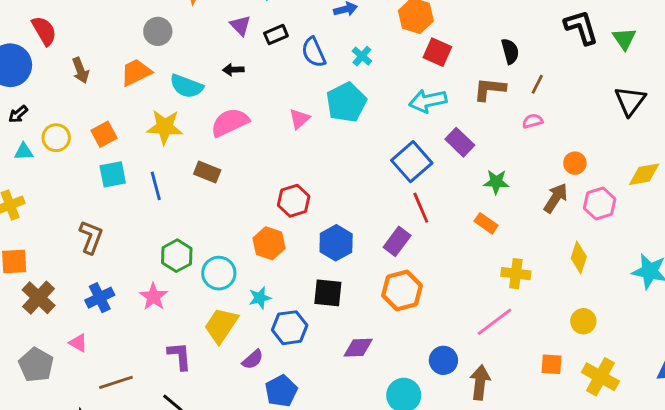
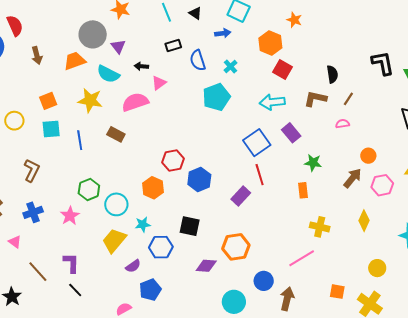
purple triangle: (240, 25) -> (118, 46), moved
gray circle: (158, 31) -> (93, 34), size x1.4
pink triangle: (299, 119) -> (159, 83), moved
yellow circle: (56, 138) -> (14, 121), moved
orange rectangle: (486, 223) -> (303, 190), turned 42
blue hexagon: (336, 243) -> (199, 179), moved
orange hexagon: (402, 291) -> (236, 247), moved
yellow circle: (583, 321) -> (377, 268), moved
purple L-shape: (180, 356) -> (71, 263), moved
brown line: (116, 382) -> (38, 272), turned 60

